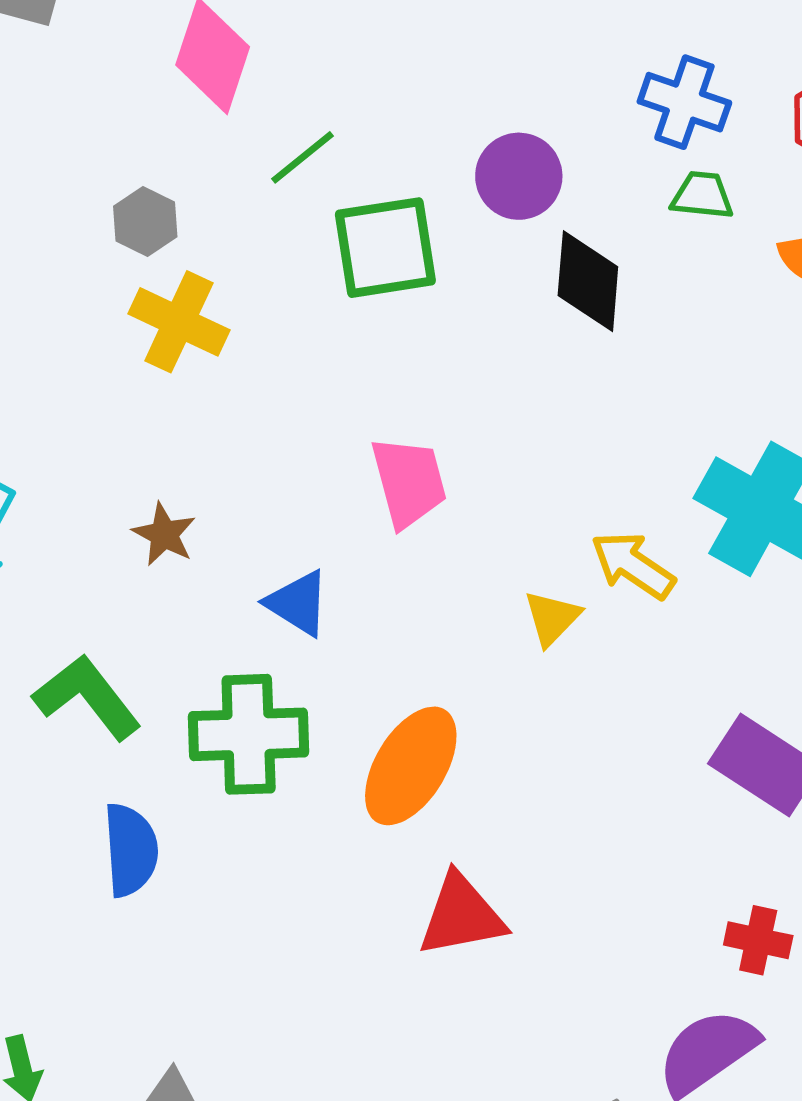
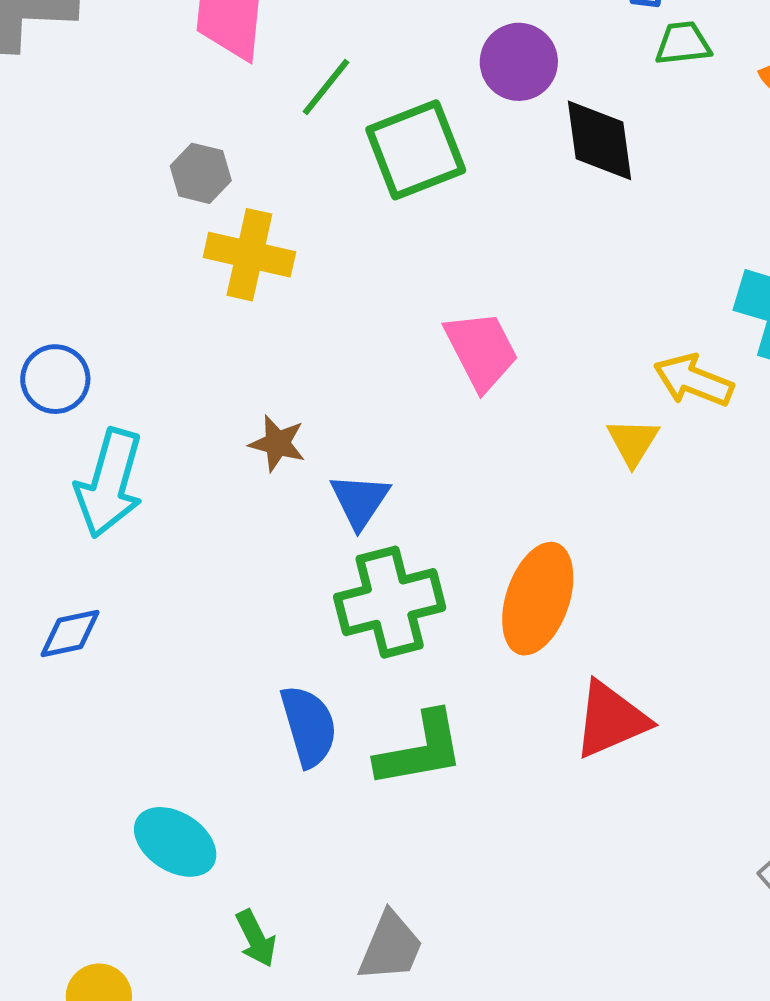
blue triangle: (298, 603) -> (360, 501), moved, turned 44
green L-shape: (87, 697) -> (420, 750), moved, turned 130

